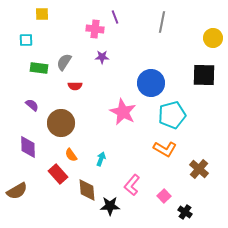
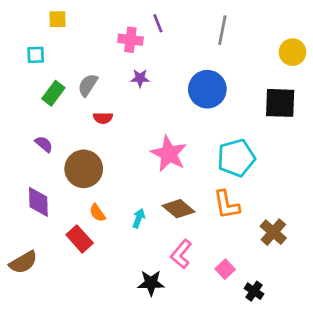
green rectangle: (39, 68) -> (53, 93), turned -60
blue circle: (151, 83) -> (207, 89), moved
orange L-shape: (165, 149) -> (227, 205), turned 50
brown diamond: (87, 190) -> (178, 209), moved, turned -45

